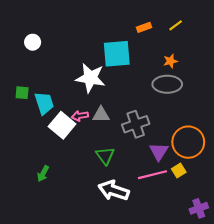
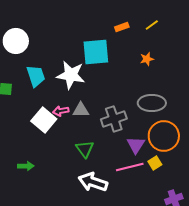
white circle: (33, 42) -> (16, 41), size x1.6
gray ellipse: (167, 84) -> (152, 103), moved
cyan trapezoid: (44, 103) -> (36, 76), moved
green arrow: (43, 174) -> (26, 166), turned -119

